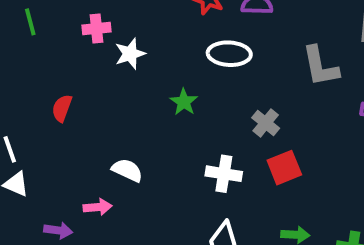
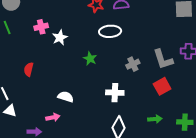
gray L-shape: (320, 66) -> (163, 59), moved
gray cross: (266, 123) -> (133, 64), turned 32
red square: (284, 168) -> (162, 86), moved

